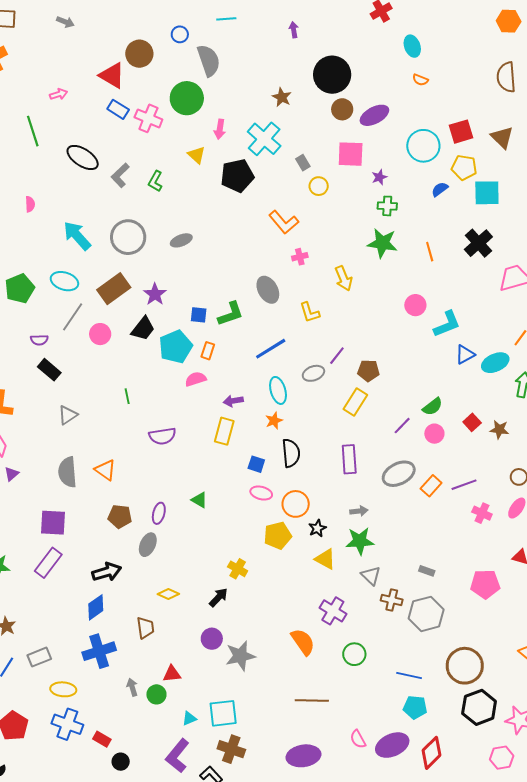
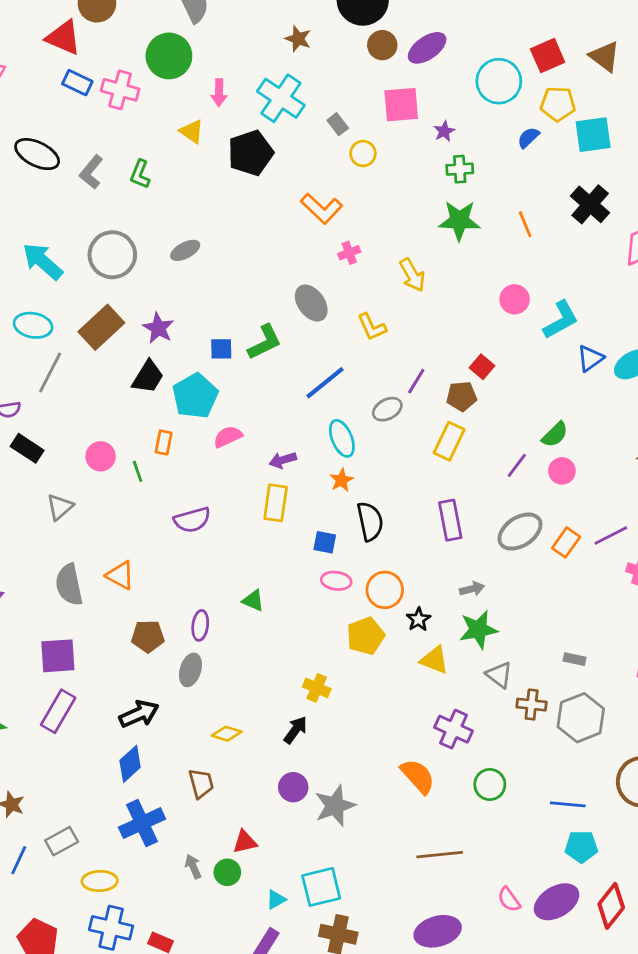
pink circle: (100, 334) -> (101, 456), moved
orange rectangle: (208, 351) -> (164, 442), moved
red square: (472, 422) -> (482, 367), moved

